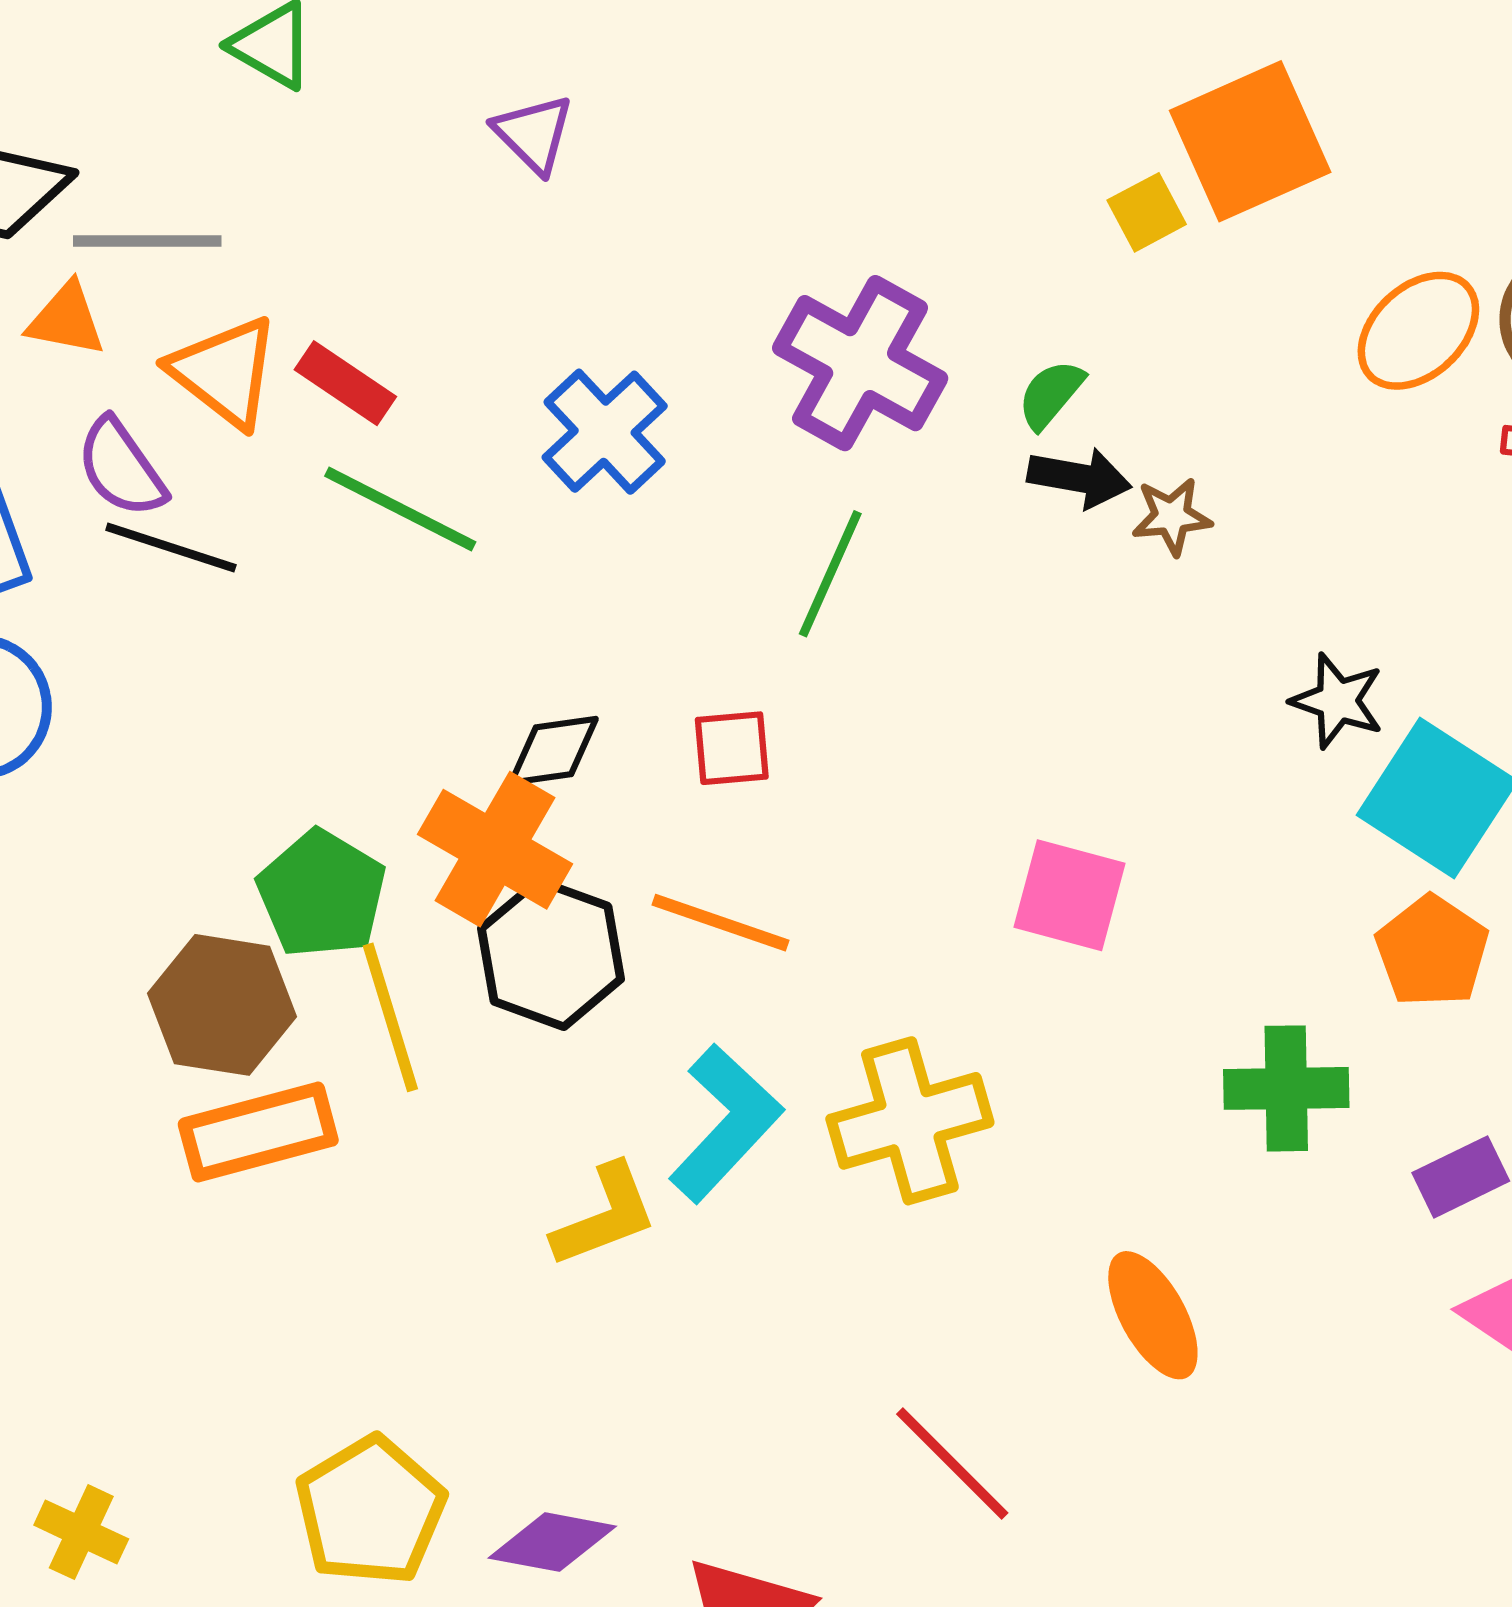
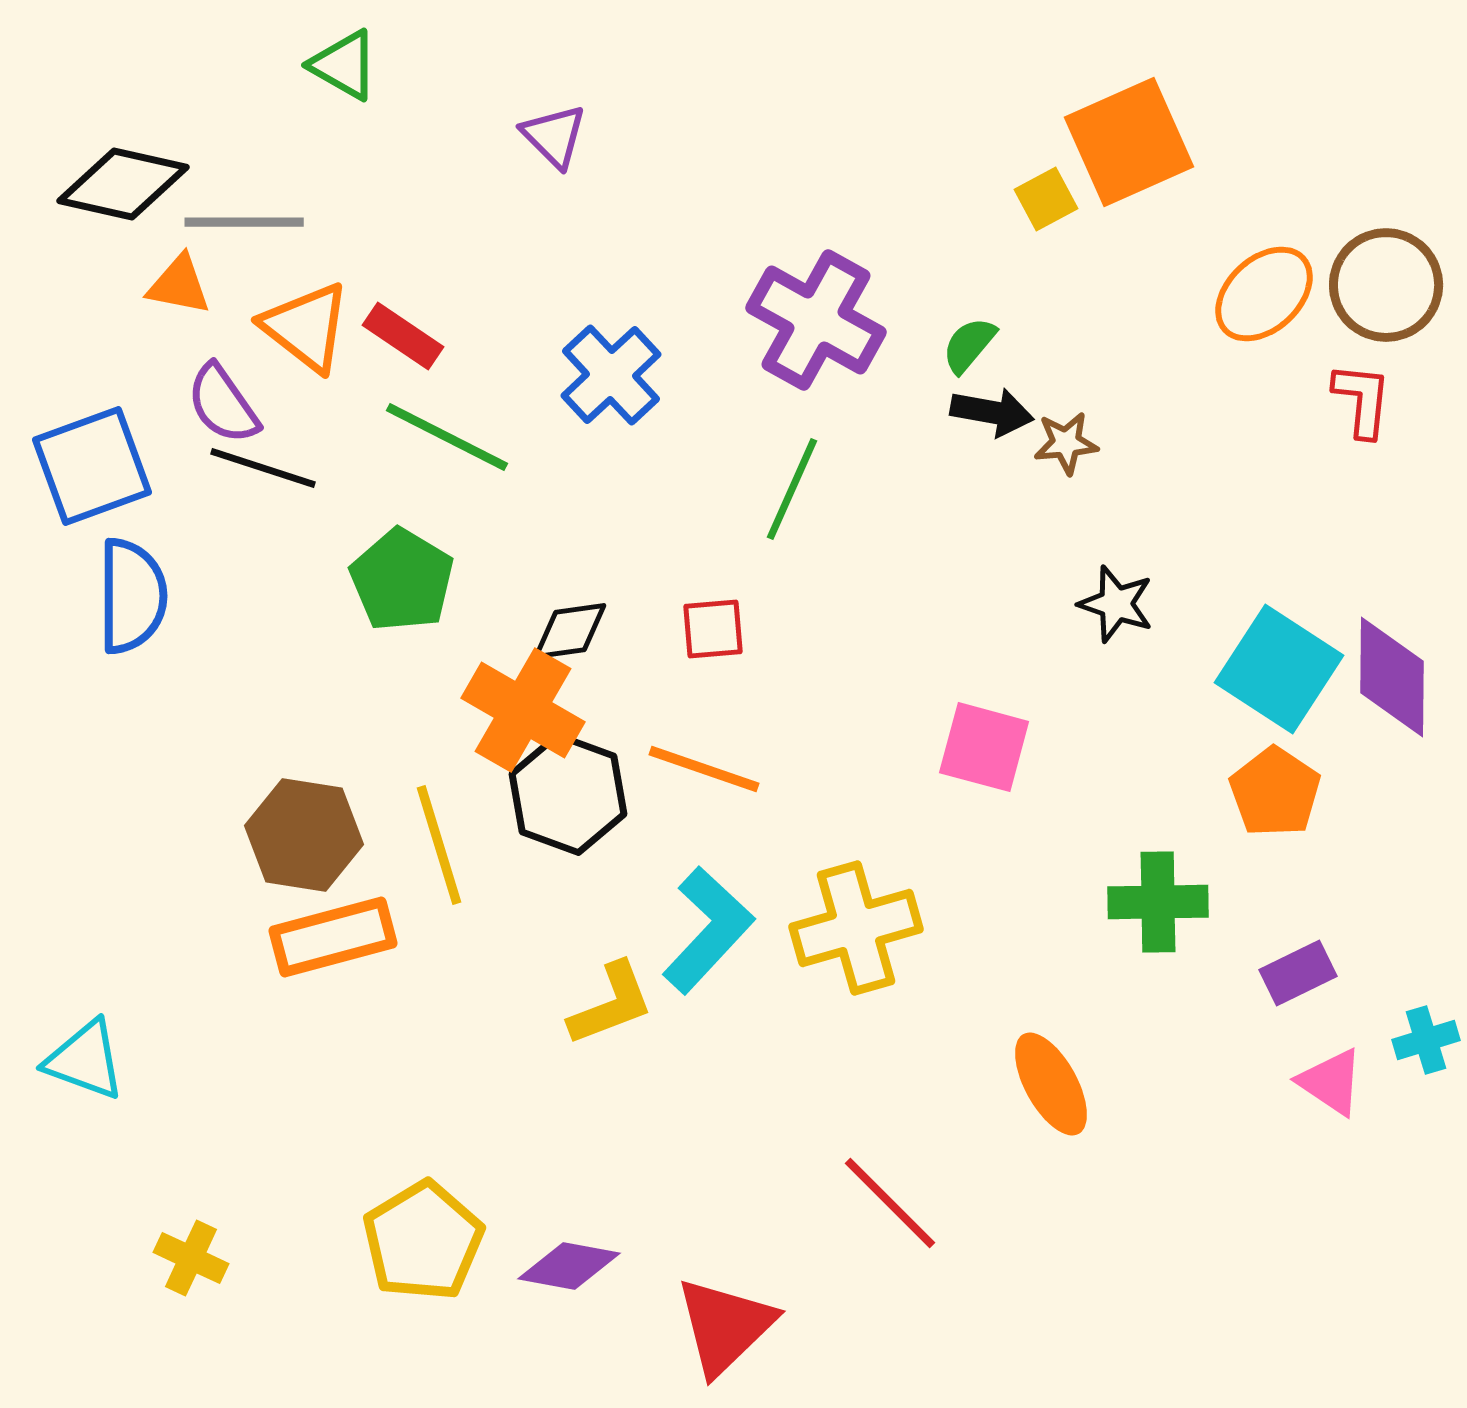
black star: (1337, 701) -> (1116, 604), moved
green pentagon: (322, 894) -> (402, 580), moved

